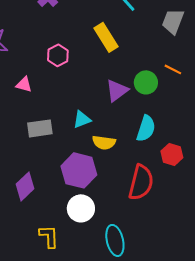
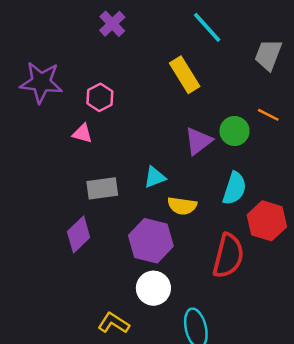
pink hexagon: (58, 55) -> (100, 97), moved
red hexagon: (172, 154) -> (267, 221), size x1.4
purple diamond: (25, 186) -> (79, 235), moved
yellow L-shape: (49, 236) -> (114, 323), turned -55

